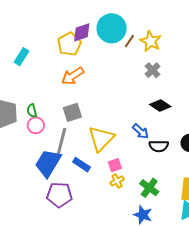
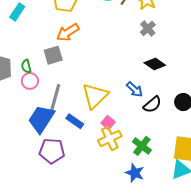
gray square: (72, 112) -> (53, 55), moved
black semicircle: (159, 146) -> (152, 104), turned -42
pink square: (115, 165) -> (108, 123), turned -32
yellow cross: (117, 181) -> (110, 138), size x1.6

